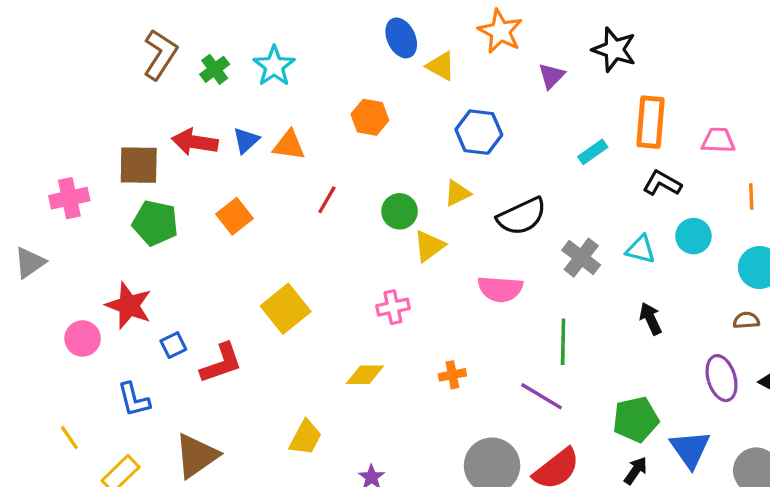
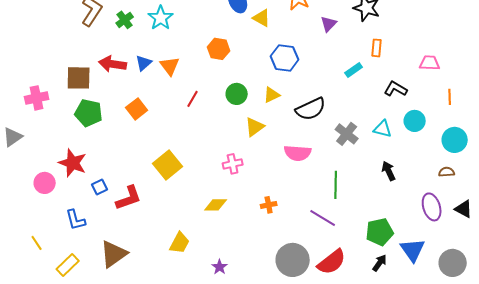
orange rectangle: (651, 122) -> (377, 48), moved, size x0.6
orange triangle: (289, 145) -> (170, 66), turned 45
green circle: (400, 211) -> (237, 94), moved

